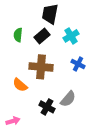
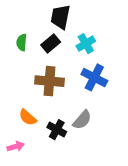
blue cross: (78, 64) -> (94, 77), size x1.5
orange semicircle: (20, 85) -> (28, 117), moved

